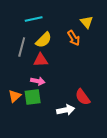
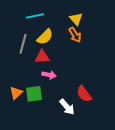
yellow triangle: (87, 22) -> (76, 19), moved
pink arrow: (38, 81) -> (49, 75), moved
white arrow: (66, 110) -> (67, 107), turned 60

